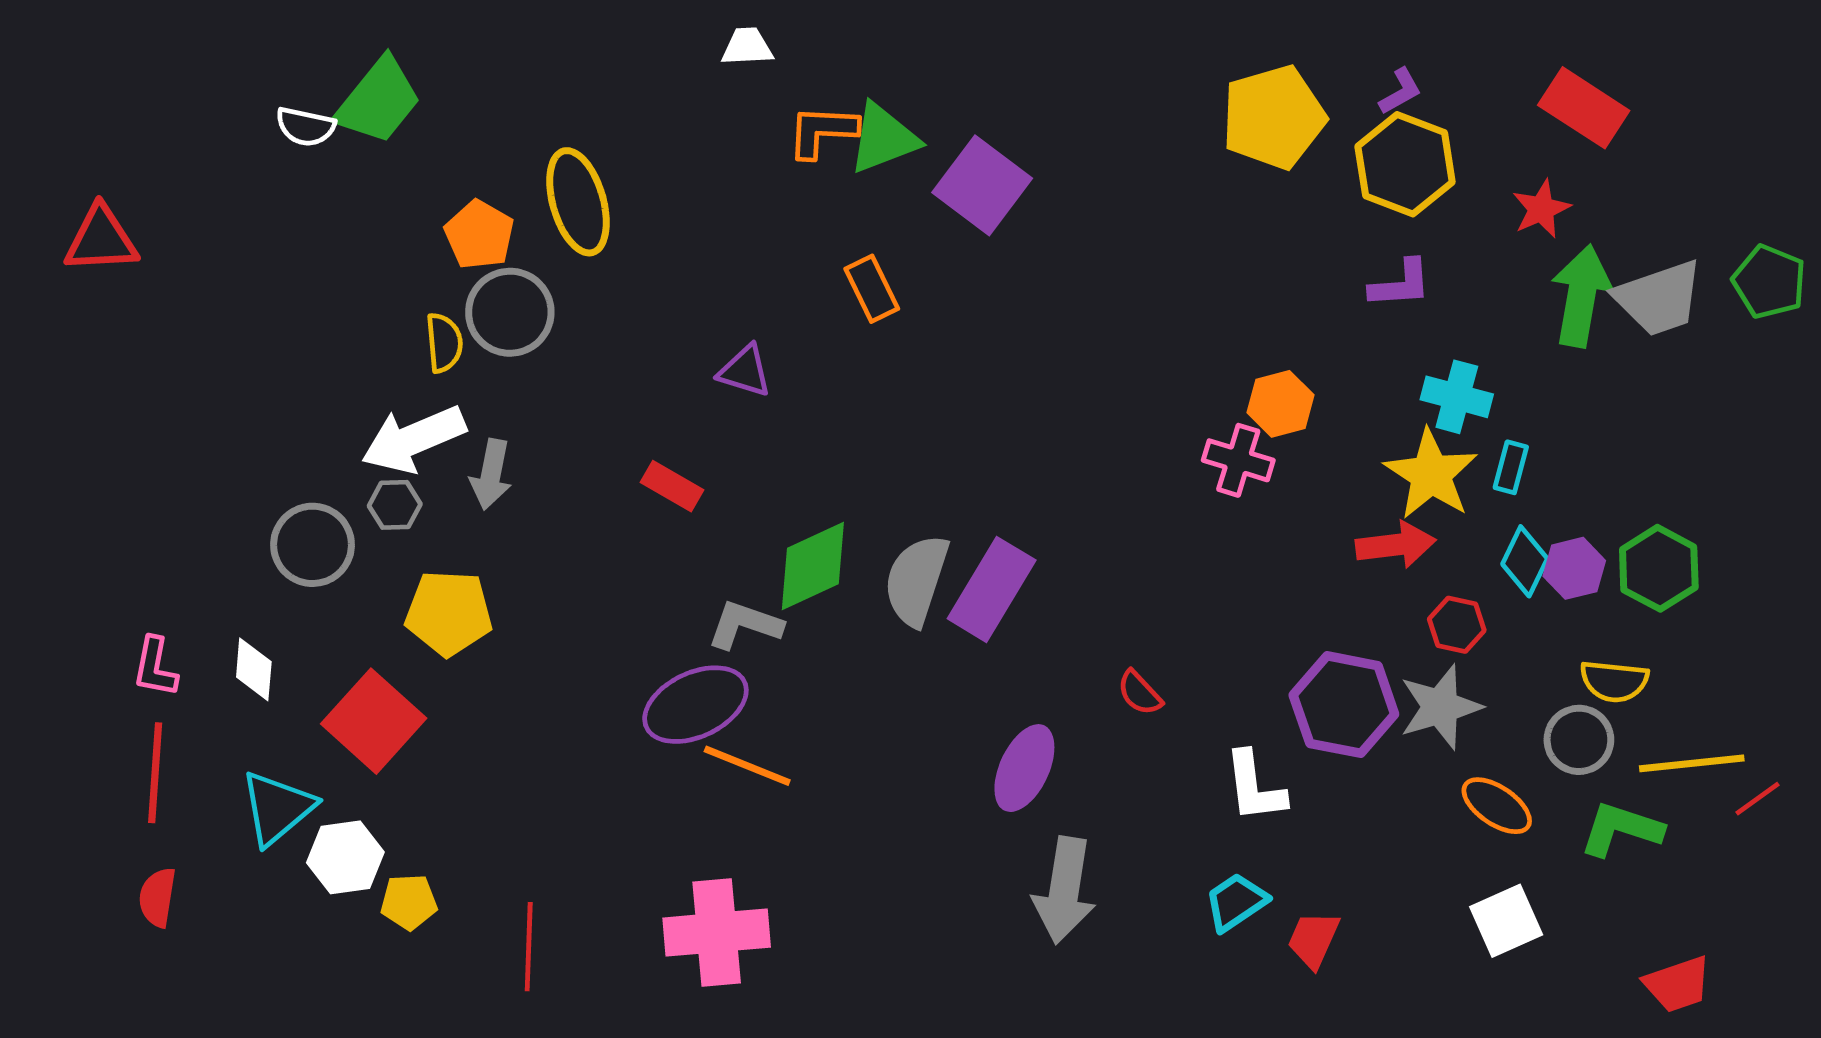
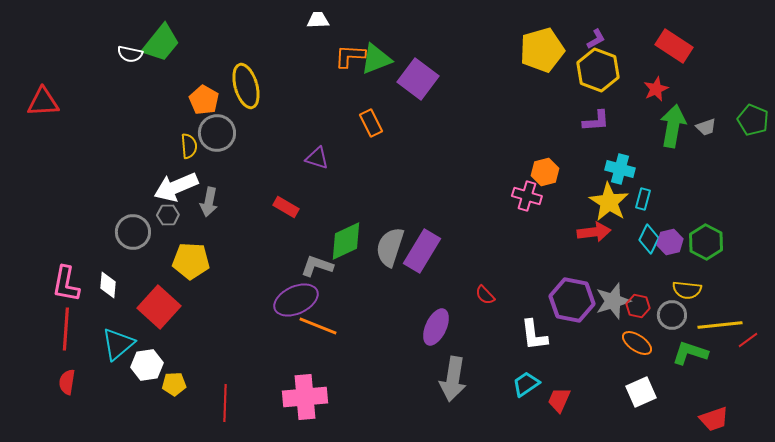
gray trapezoid: (1659, 298) -> (706, 127), size x0.5
red hexagon: (1457, 625) -> (638, 306), moved
pink L-shape: (155, 667) -> (66, 284), size x1.4

